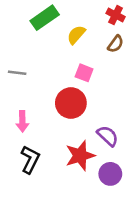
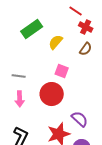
gray line: (17, 73) -> (19, 76), moved
pink arrow: (22, 121) -> (20, 99), moved

